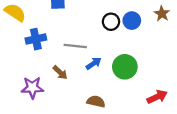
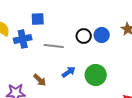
blue cross: (36, 39) -> (23, 39), moved
gray line: (75, 46) -> (54, 46), moved

